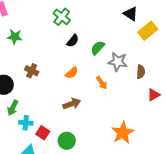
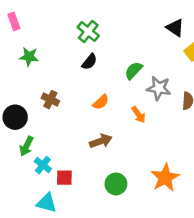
black semicircle: (73, 41) -> (89, 62), moved
cyan cross: (26, 123) -> (43, 165), turned 32
red square: (43, 133) -> (64, 178), turned -32
green circle: (67, 141) -> (116, 184), moved

